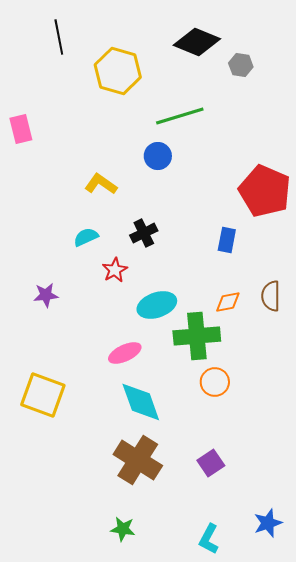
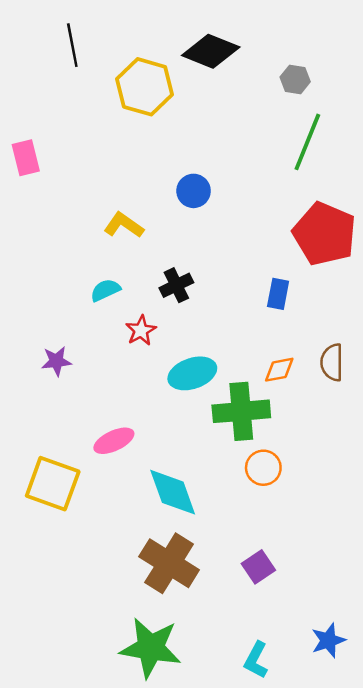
black diamond: (197, 42) -> (211, 51), moved
green line: (180, 116) -> (307, 142), moved, turned -51
pink ellipse: (125, 353) -> (114, 441), moved
green star: (123, 529) -> (151, 648), size x2.0

